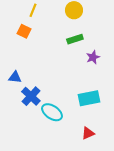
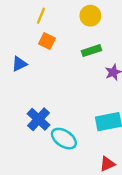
orange square: (24, 31) -> (47, 41), moved
blue triangle: (15, 77) -> (19, 64), moved, turned -32

